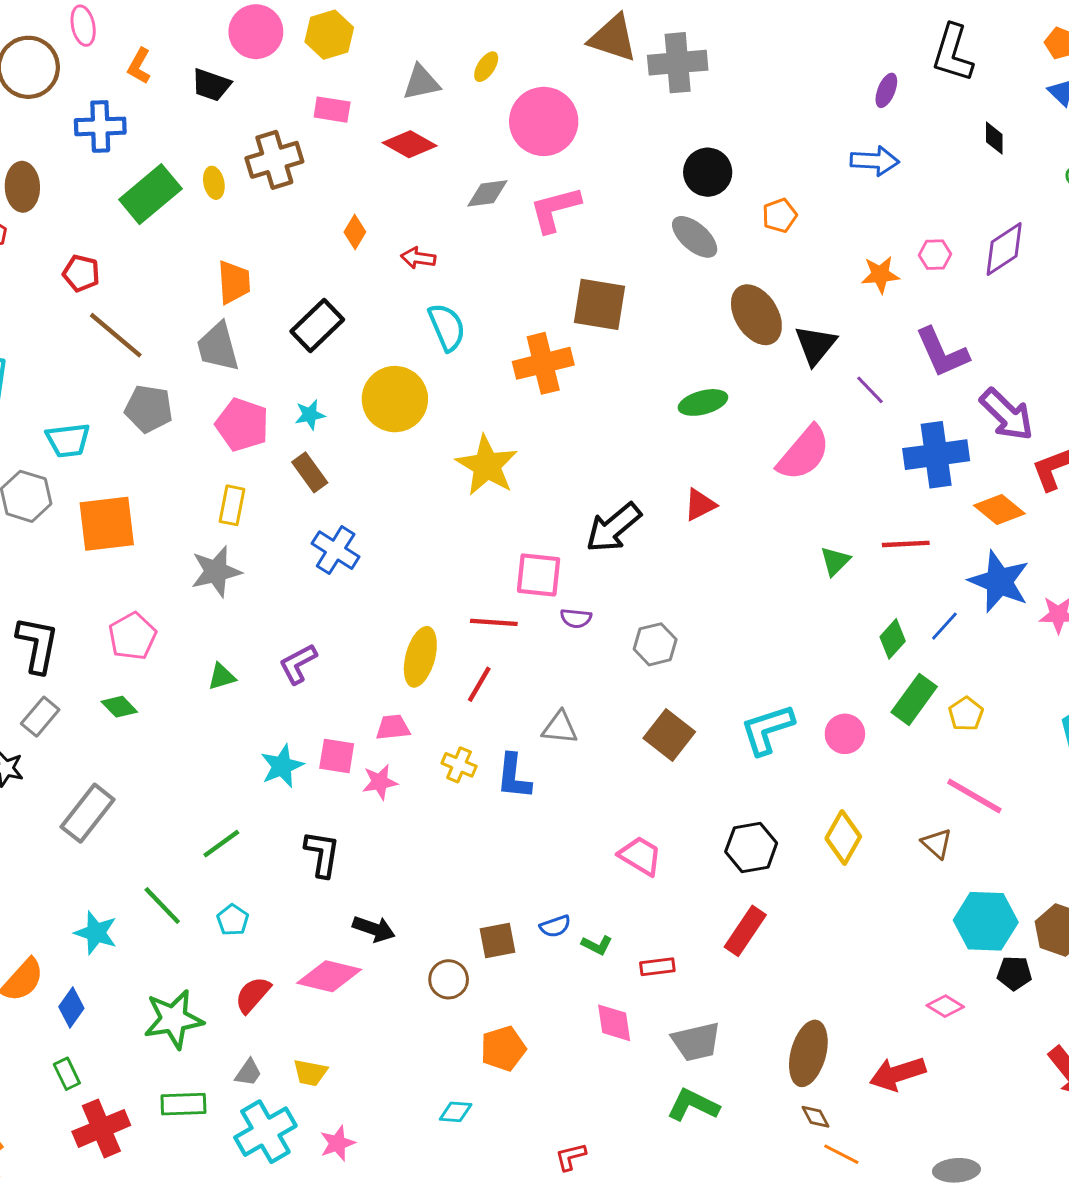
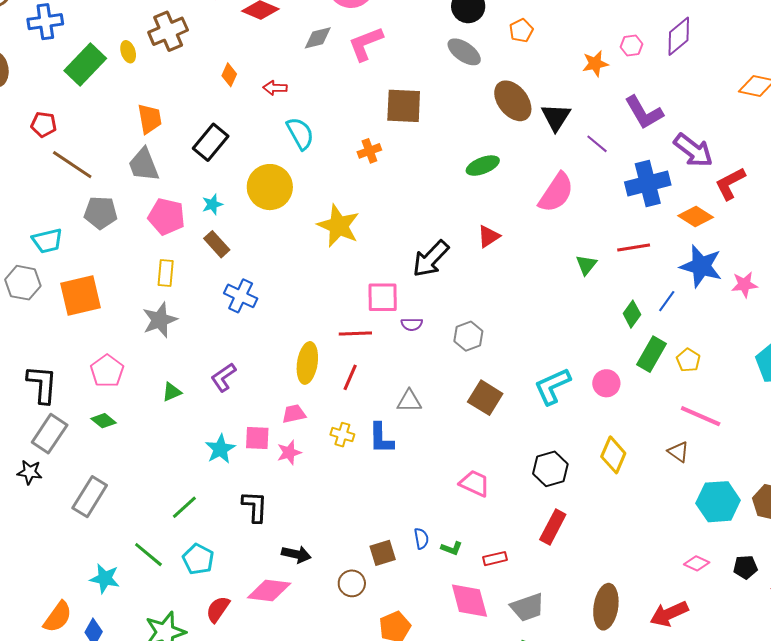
orange cross: (543, 363) -> (369, 151), size x0.6
gray rectangle: (40, 717) -> (50, 434), size x1.4
cyan pentagon: (233, 920) -> (198, 559), size x1.4
blue semicircle: (555, 926) -> (421, 539), turned -75
black pentagon: (1014, 973) -> (745, 567), moved
pink diamond: (614, 1023) -> (469, 601), size x1.4

